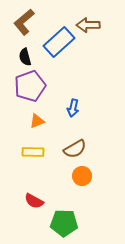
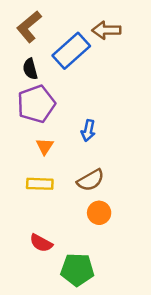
orange triangle: (37, 121) -> (45, 146), turned -35

